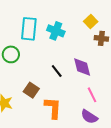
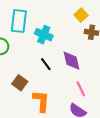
cyan cross: (56, 31) -> (44, 35), moved

